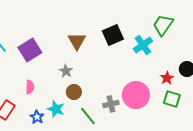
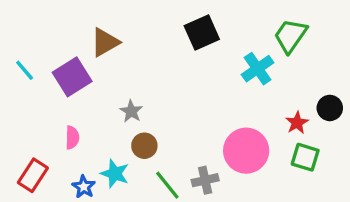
black square: (113, 35) -> (202, 33), moved
brown triangle: (77, 41) -> (105, 42), moved, turned 30
gray cross: (111, 104) -> (205, 180), moved

